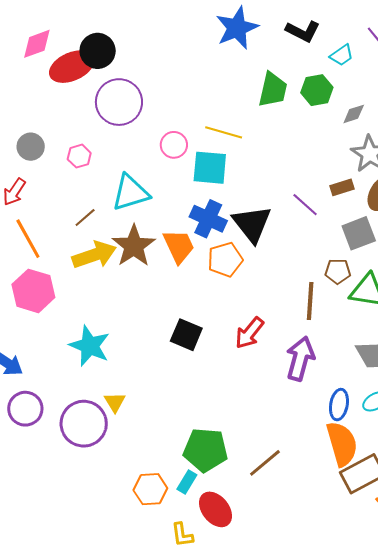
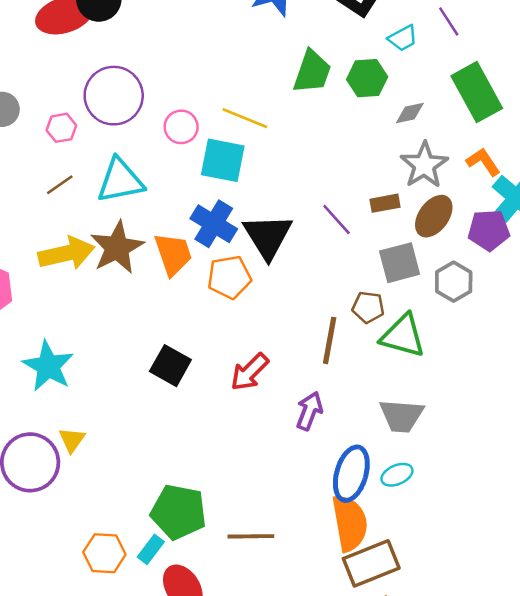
purple circle: (119, 102) -> (114, 96), moved
brown line: (85, 217) -> (60, 185), moved
purple arrow: (300, 359) -> (309, 411), size x0.7
blue ellipse: (339, 405) -> (351, 474), size x1.4
brown line: (265, 463) -> (251, 536), turned 33

